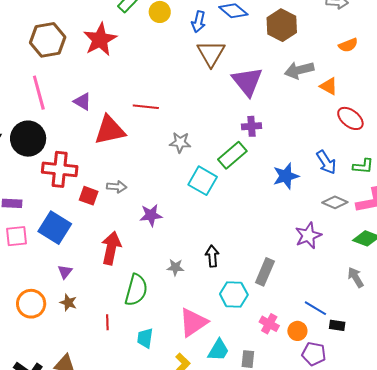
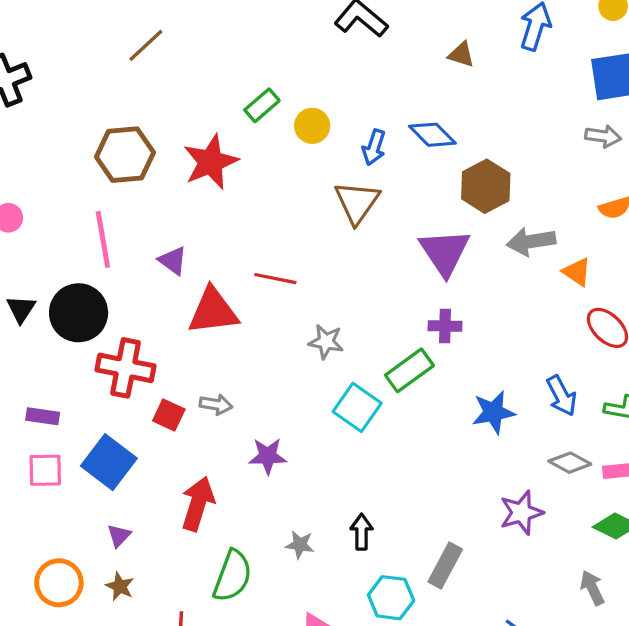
brown hexagon: (282, 25) -> (486, 186), moved
brown triangle: (211, 53) -> (357, 202), moved

